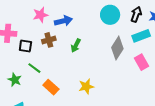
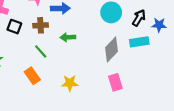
green arrow: (76, 46) -> (68, 37), turned 48
pink rectangle: (141, 62) -> (115, 82), moved
green line: (34, 68) -> (41, 51), moved

